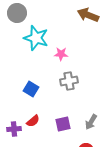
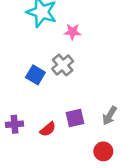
gray cross: (69, 81) -> (63, 65), moved, turned -30
red semicircle: (33, 121) -> (48, 129), moved

